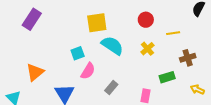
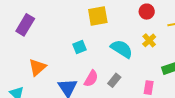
purple rectangle: (32, 19) -> (25, 25), moved
cyan semicircle: (112, 45) -> (122, 49), moved
pink semicircle: (88, 71) -> (91, 79), moved

